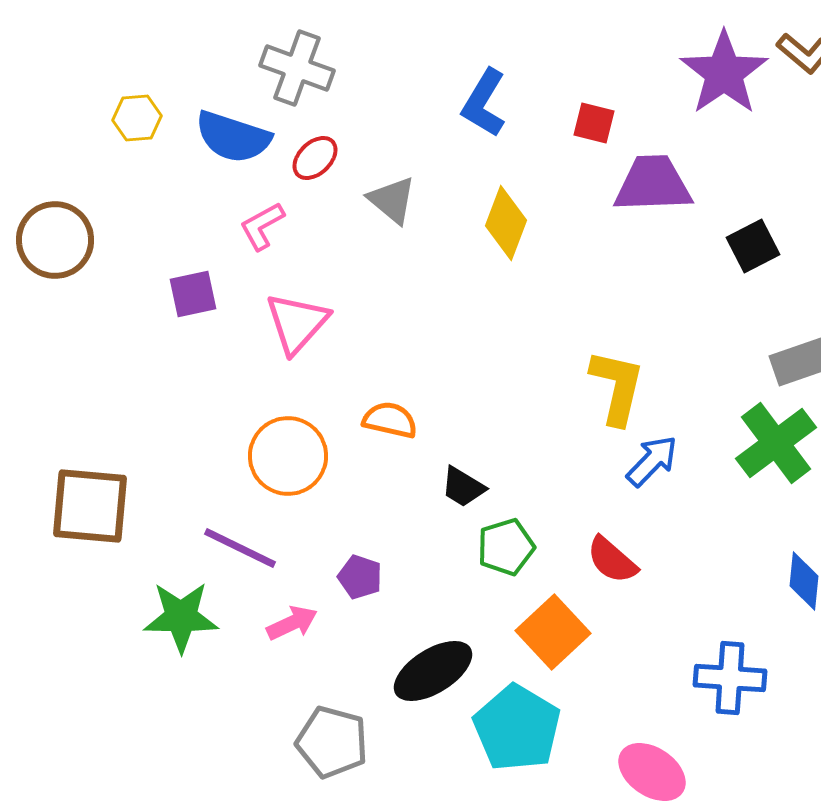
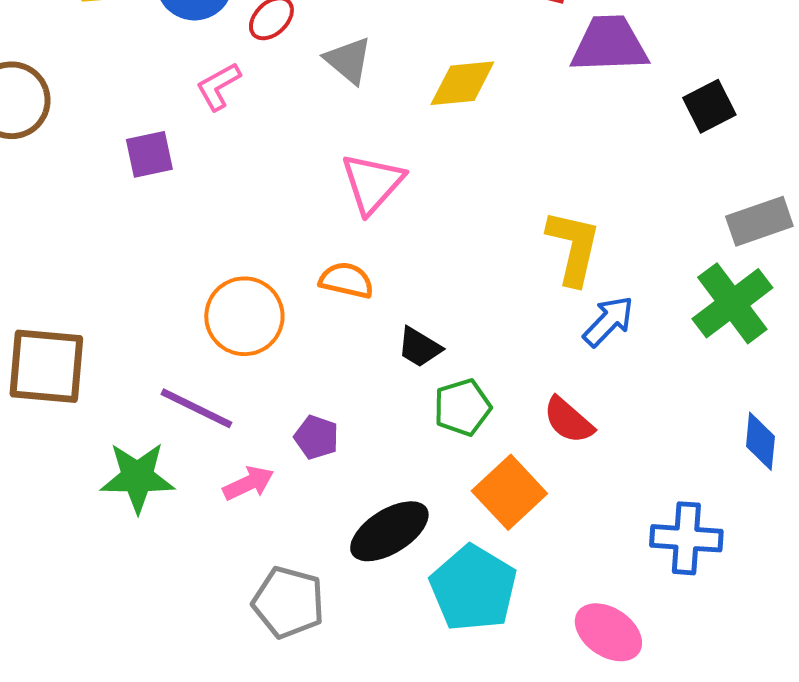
yellow diamond: (506, 223) -> (462, 83), turned 64
pink triangle: (297, 323) -> (372, 183), moved

